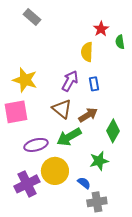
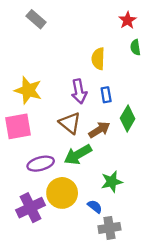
red star: (101, 29) -> (128, 20), moved
purple arrow: (70, 81) -> (79, 91), turned 140
green diamond: (113, 131) -> (128, 118), moved

